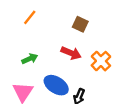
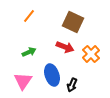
brown square: (80, 24) -> (73, 22), size x1.5
blue ellipse: (56, 85) -> (52, 75), turned 40

